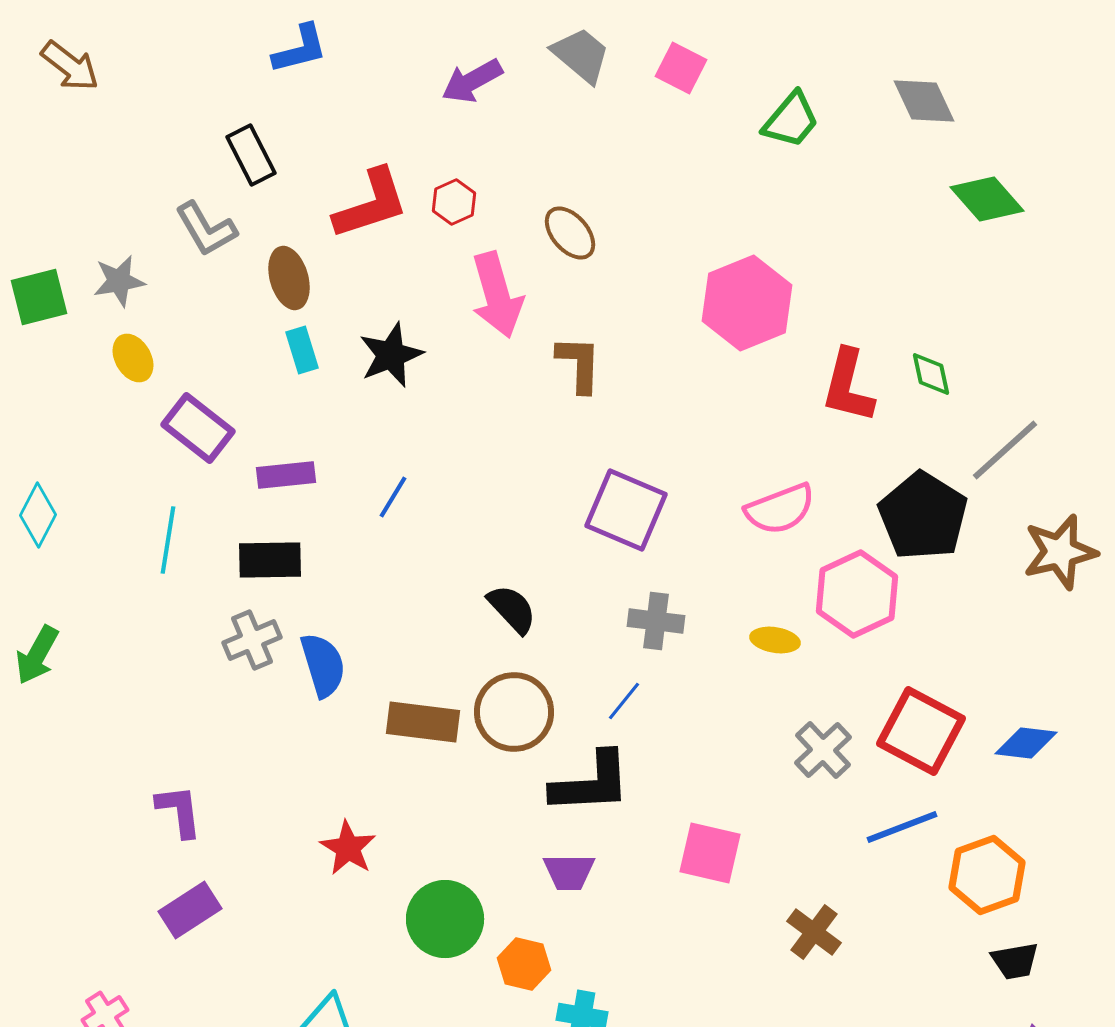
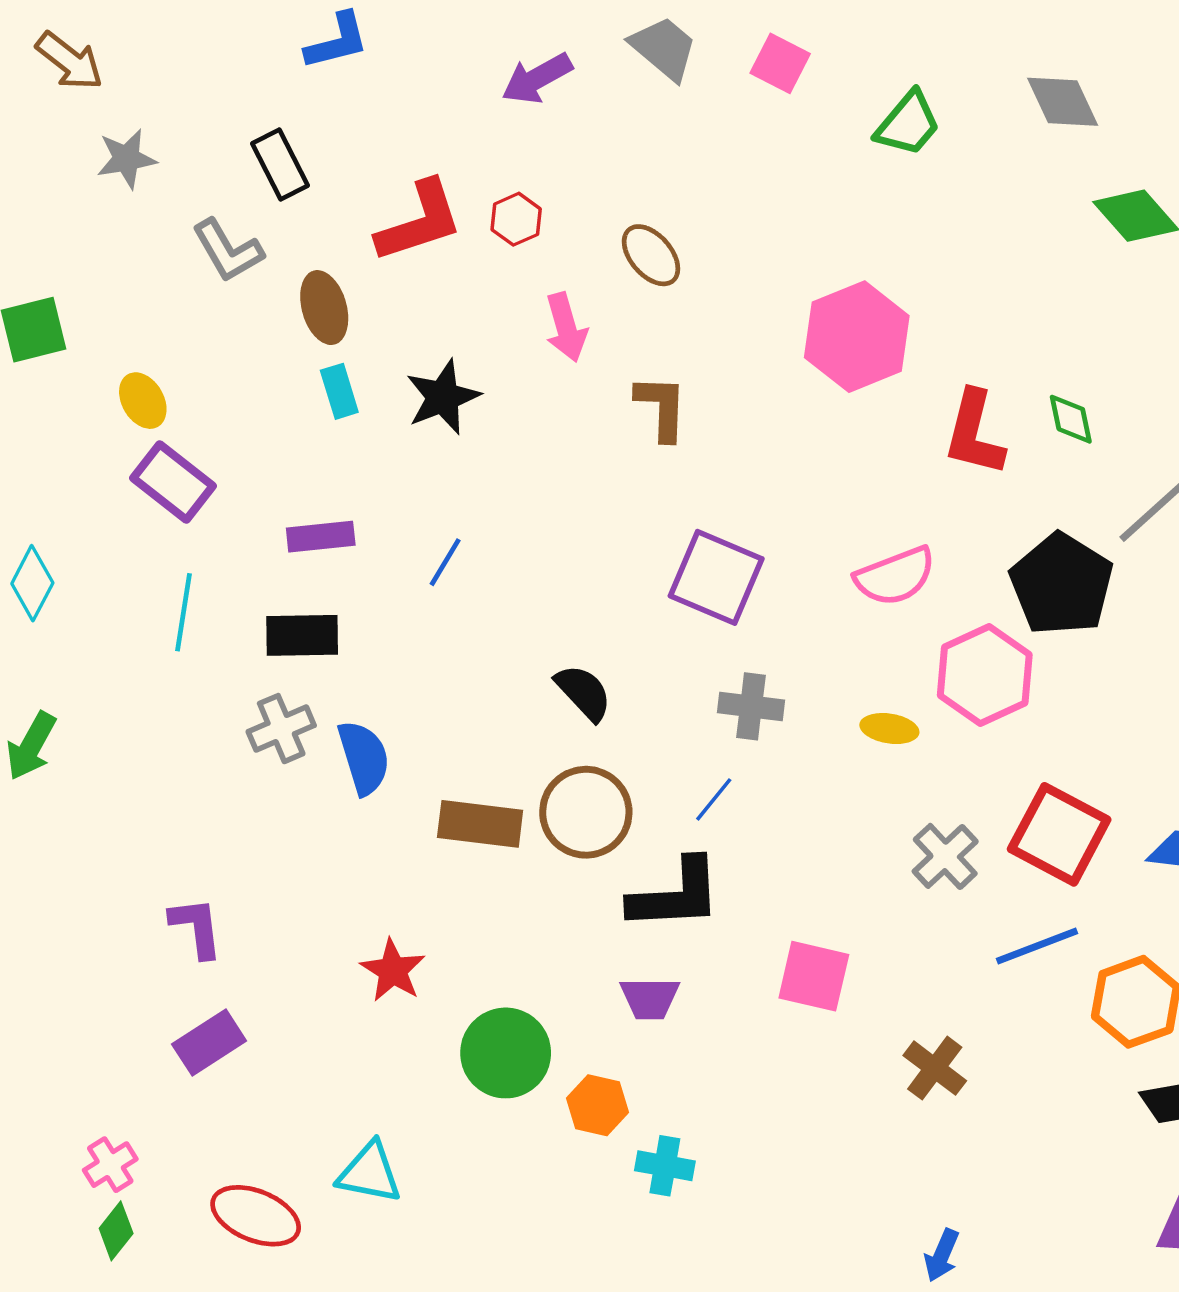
gray star: (119, 281) -> (127, 159), moved
pink arrow: (497, 295) -> (566, 327), size x0.7
purple rectangle: (198, 428) -> (173, 482), moved

